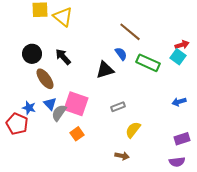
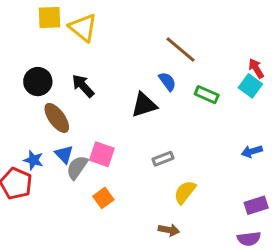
red arrow: (182, 45) -> (256, 68), turned -104
green rectangle: (148, 63) -> (207, 95), size x0.7
pink square: (76, 104) -> (102, 154), size x0.7

